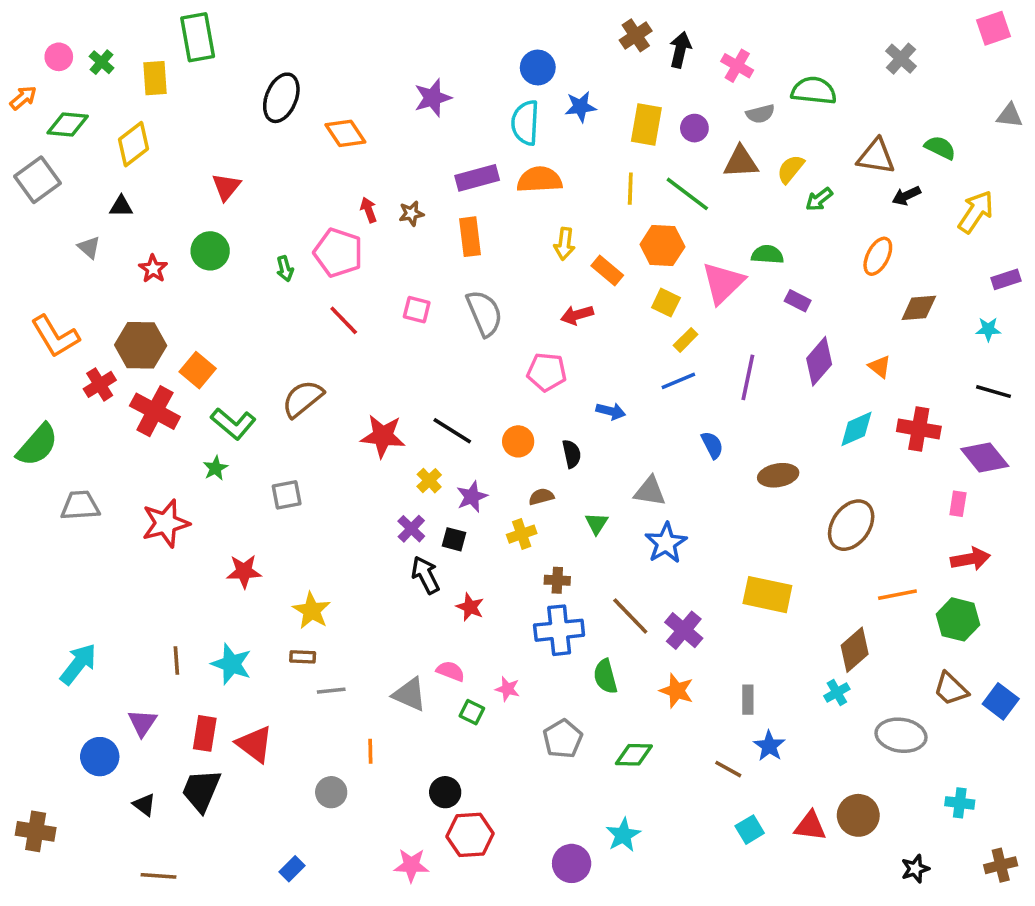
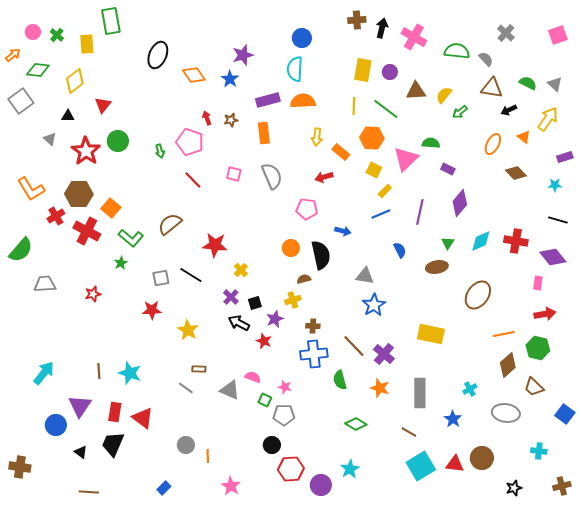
pink square: (994, 28) -> (558, 35), moved
brown cross: (636, 35) -> (357, 20), turned 30
pink cross: (737, 66) -> (414, 37), size x1.4
blue star: (580, 107) -> (230, 79), moved, turned -30
gray semicircle: (760, 114) -> (486, 59), moved, turned -119
gray triangle: (1010, 116) -> (555, 84), moved, turned 35
red triangle: (226, 187) -> (103, 105), moved
red star: (153, 269) -> (86, 151), size x1.8
brown diamond: (919, 308) -> (516, 173), turned 50
orange triangle: (880, 367) -> (524, 137), moved
black line: (452, 431) -> (191, 275), moved
black semicircle: (572, 454) -> (321, 255), size x1.8
purple star: (472, 497) -> (275, 319), moved
red star: (166, 523) -> (93, 294), size x0.6
green triangle: (597, 523) -> (448, 243), moved
black square: (454, 539) -> (255, 303), turned -32
red star: (244, 571) -> (152, 310), moved
black arrow: (426, 575) -> (239, 323), turned -35
yellow star: (312, 611) -> (188, 330), moved
brown diamond: (855, 650) -> (508, 365), moved
brown rectangle: (303, 657) -> (199, 369), moved
gray line: (331, 691) -> (186, 388), turned 42
gray rectangle: (748, 700) -> (420, 393), size x1.8
blue square: (1001, 701) -> (565, 414), moved
purple triangle: (142, 723) -> (80, 406), size x1.4
gray pentagon: (563, 739) -> (284, 415), moved, turned 30
blue star: (769, 746) -> (453, 419), moved
orange line: (370, 751) -> (208, 456), moved
green diamond: (634, 755) -> (356, 424), turned 30
black circle: (445, 792) -> (272, 445), moved
cyan square: (750, 830) -> (421, 466), size x1.8
red hexagon: (470, 835) -> (291, 469), moved
pink star: (411, 865) -> (231, 486), turned 30

